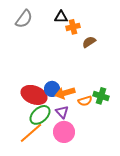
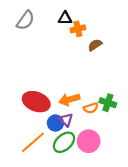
blue circle: (52, 89) -> (55, 123), moved
green ellipse: (40, 115) -> (64, 142), moved
pink circle: (64, 132) -> (89, 141), moved

